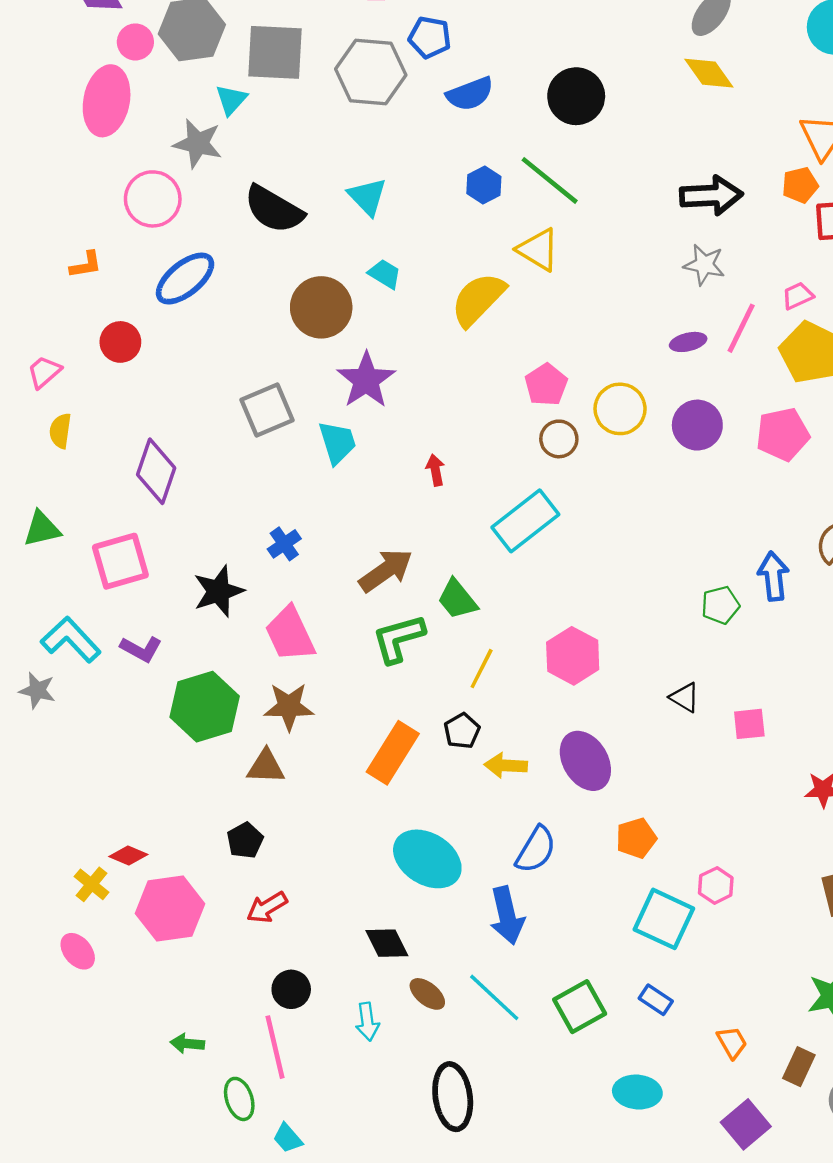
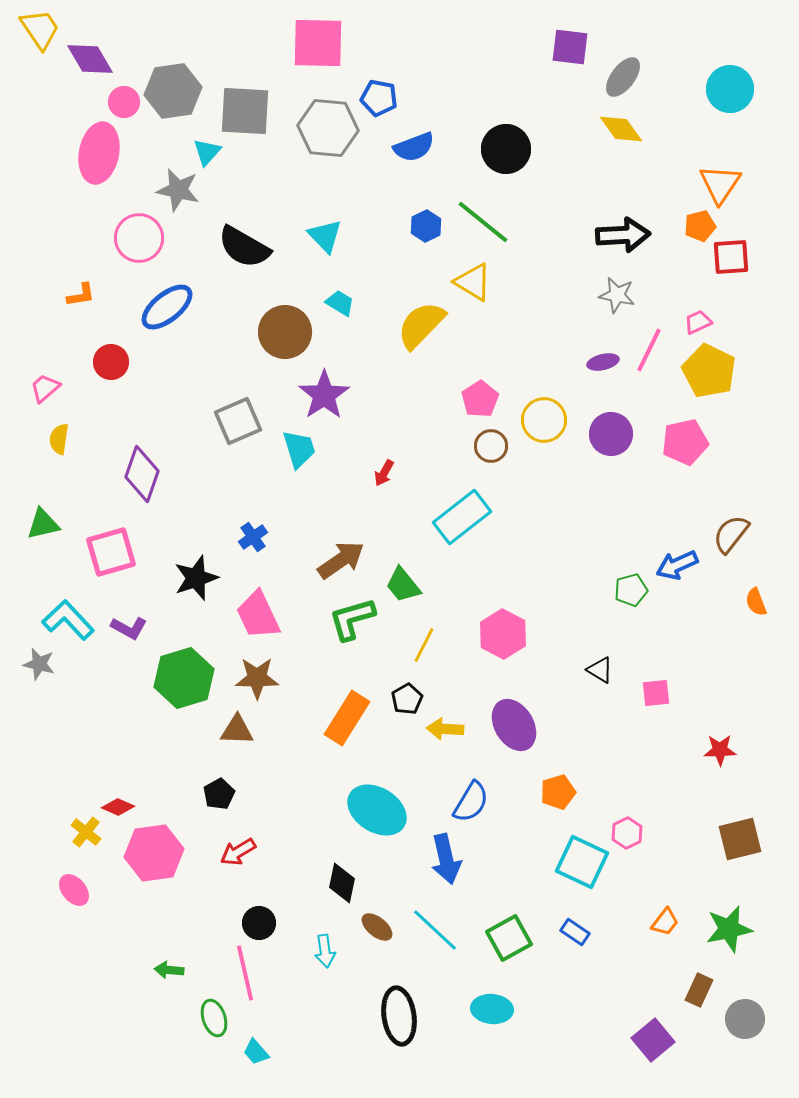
red arrow: (435, 470) -> (384, 473), turned -140
blue arrow: (773, 576) -> (677, 565), turned -108
black diamond: (387, 943) -> (342, 883), turned 39
orange trapezoid: (732, 1042) -> (665, 922), moved, turned 68
cyan ellipse: (637, 1092) -> (492, 1009), moved

